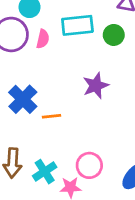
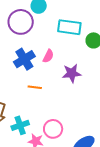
pink semicircle: (43, 39) -> (48, 56), moved
blue cross: (23, 99) -> (24, 59), moved

